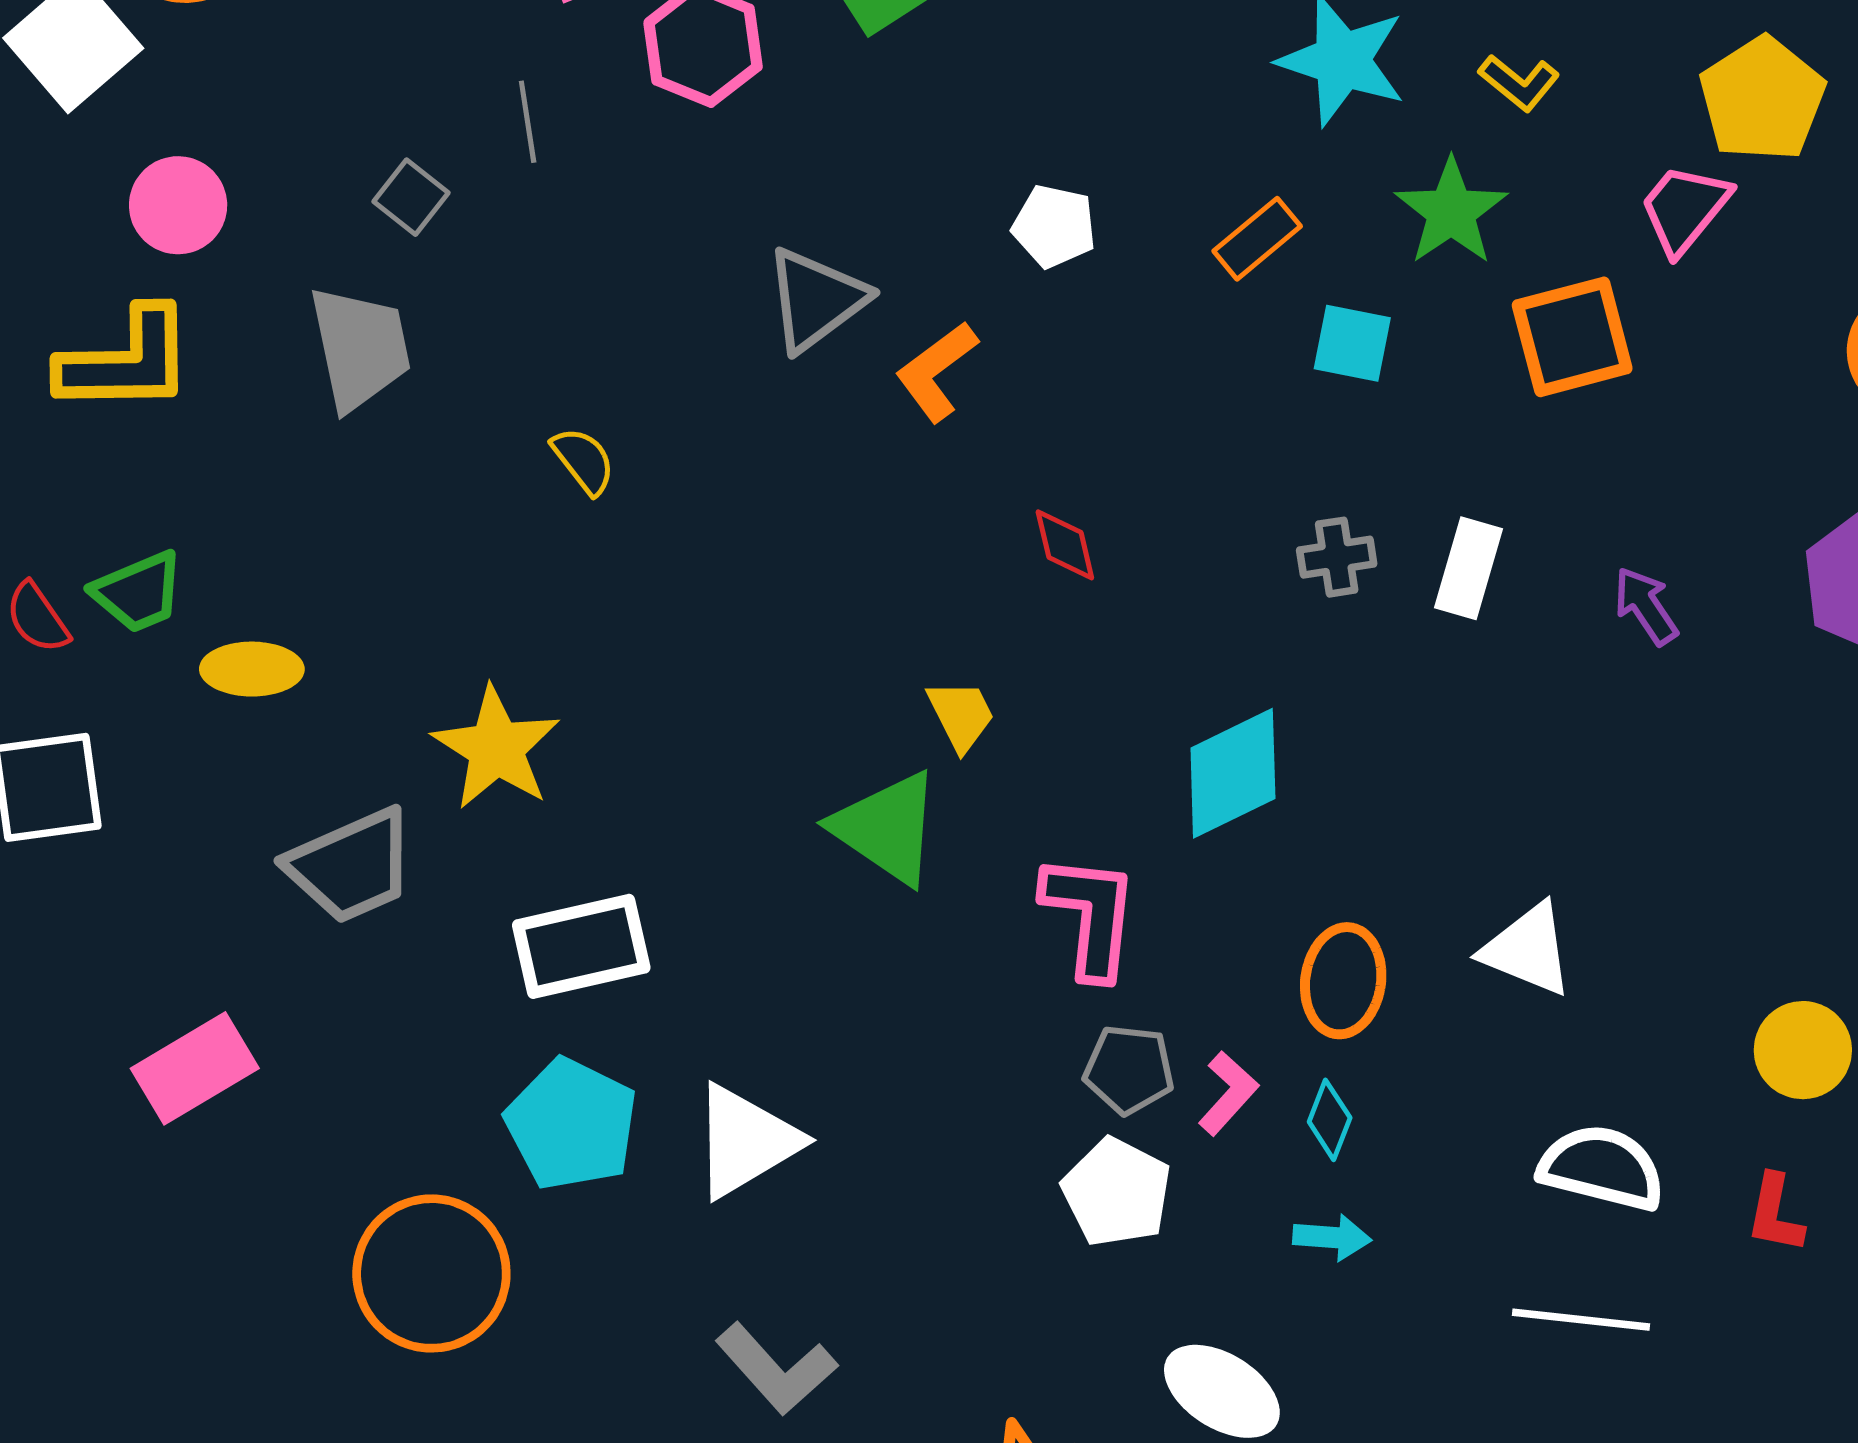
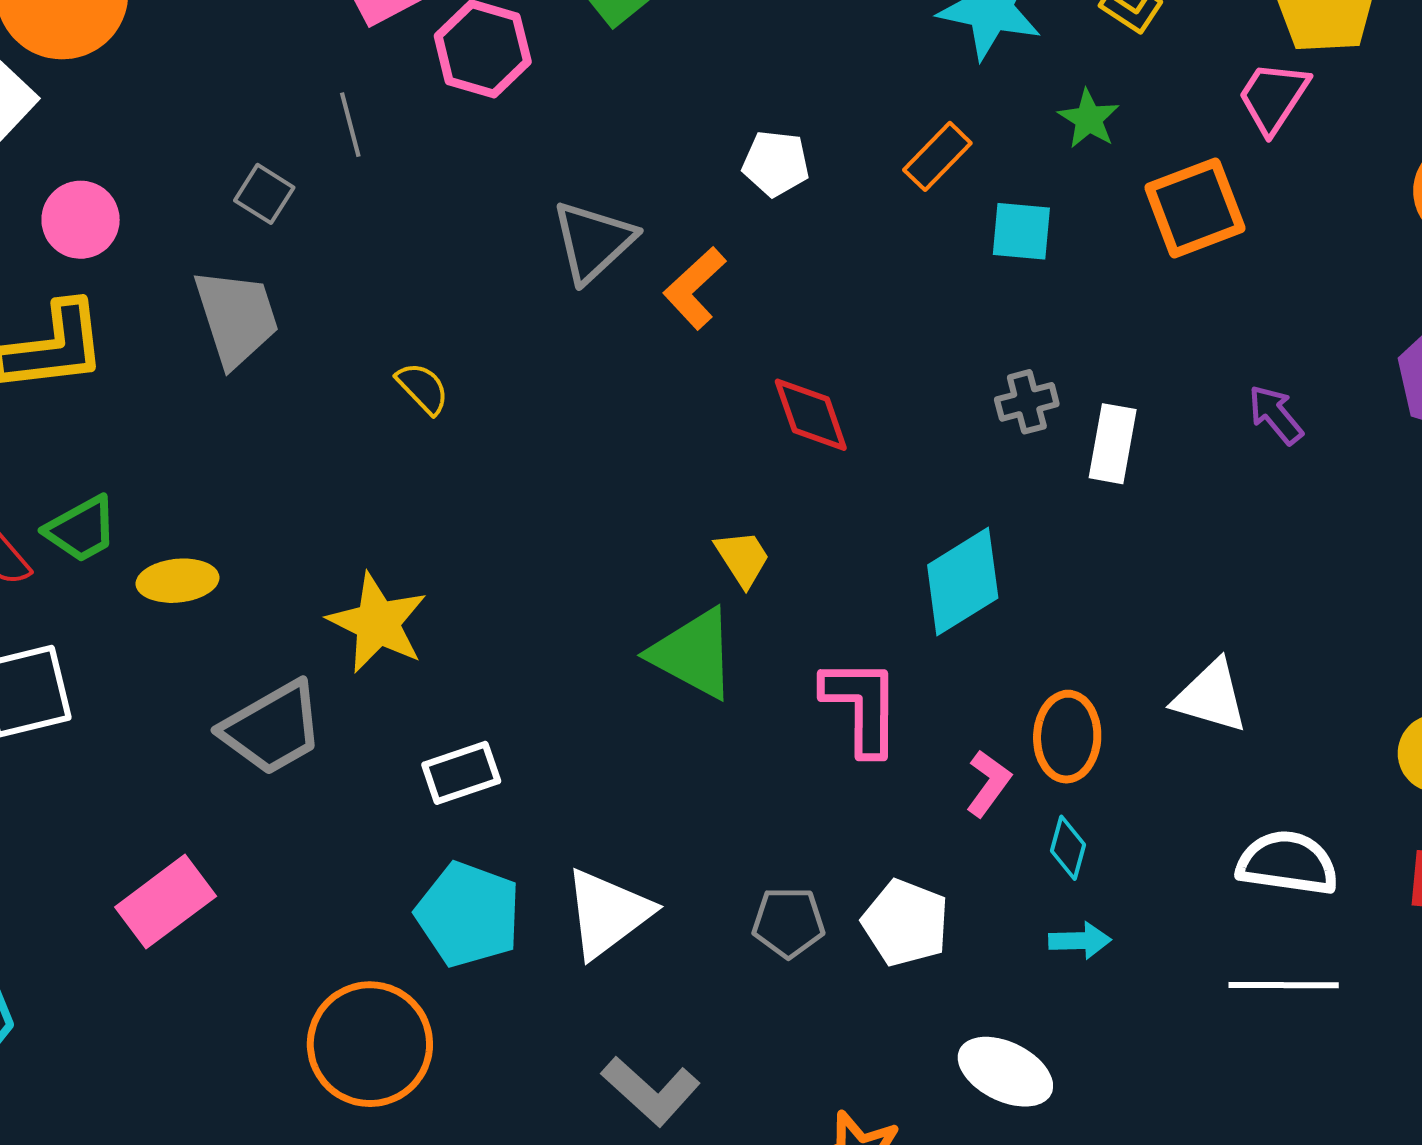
green star: (1451, 212) -> (1089, 119), size x0.7
red diamond: (1065, 545) -> (811, 415), size x1.4
white rectangle: (1469, 568) -> (1113, 444), moved
white rectangle: (581, 946) -> (461, 773), size x0.7
gray pentagon: (1129, 1070) -> (788, 922), moved
pink L-shape: (1228, 1093) -> (988, 783), moved

